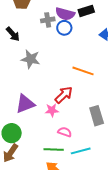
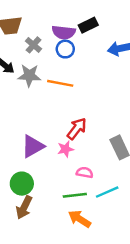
gray cross: (48, 20) -> (34, 45), moved, turned -32
gray star: (31, 59) -> (29, 75), moved
orange line: (83, 71) -> (60, 83), moved

